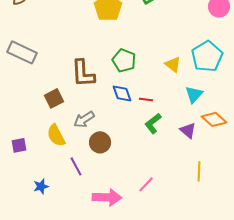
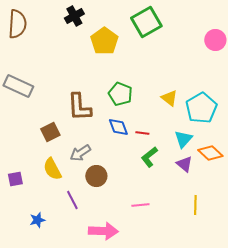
cyan pentagon: (207, 56) -> (201, 108), moved
cyan triangle: (194, 94) -> (183, 139), moved
pink line: (146, 184) -> (140, 205), moved, turned 42

